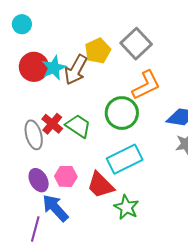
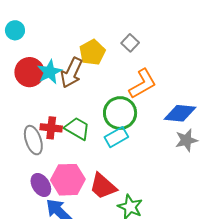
gray square: (136, 44) -> (130, 43), size x0.6
red cross: (52, 124) -> (51, 128), turned -30
cyan rectangle: (125, 159) -> (116, 137), moved, size x0.7
pink hexagon: (66, 176) -> (68, 180), size x1.5

